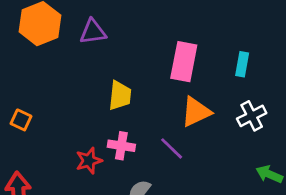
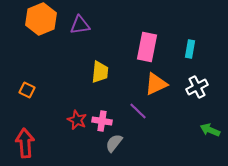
pink cross: (121, 146) -> (102, 121), moved
red star: (89, 161) -> (77, 120), turned -30

